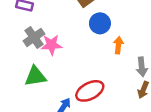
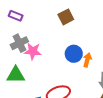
blue circle: (100, 23) -> (74, 54), moved

